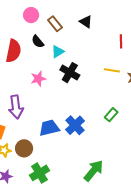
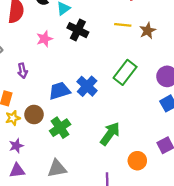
purple arrow: (16, 107) -> (22, 71), size x0.6
green rectangle: (111, 115) -> (125, 72), size x1.6
green cross: (39, 173) -> (60, 128), moved

